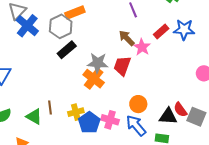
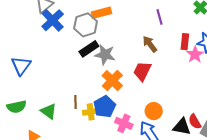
red rectangle: (161, 32) -> (185, 42), turned -49
pink star: (142, 47) -> (195, 55), moved
gray star: (98, 63) -> (105, 55), moved
brown line: (50, 107) -> (76, 102), moved
blue pentagon: (89, 123) -> (105, 107), moved

